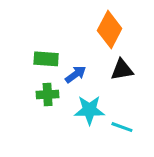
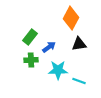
green rectangle: (46, 59) -> (30, 37), turned -56

